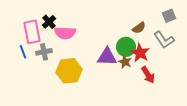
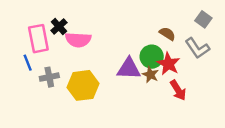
gray square: (169, 16) -> (203, 19), turned -32
brown semicircle: (139, 28) -> (167, 34), turned -112
gray cross: (44, 52) -> (49, 77), moved

